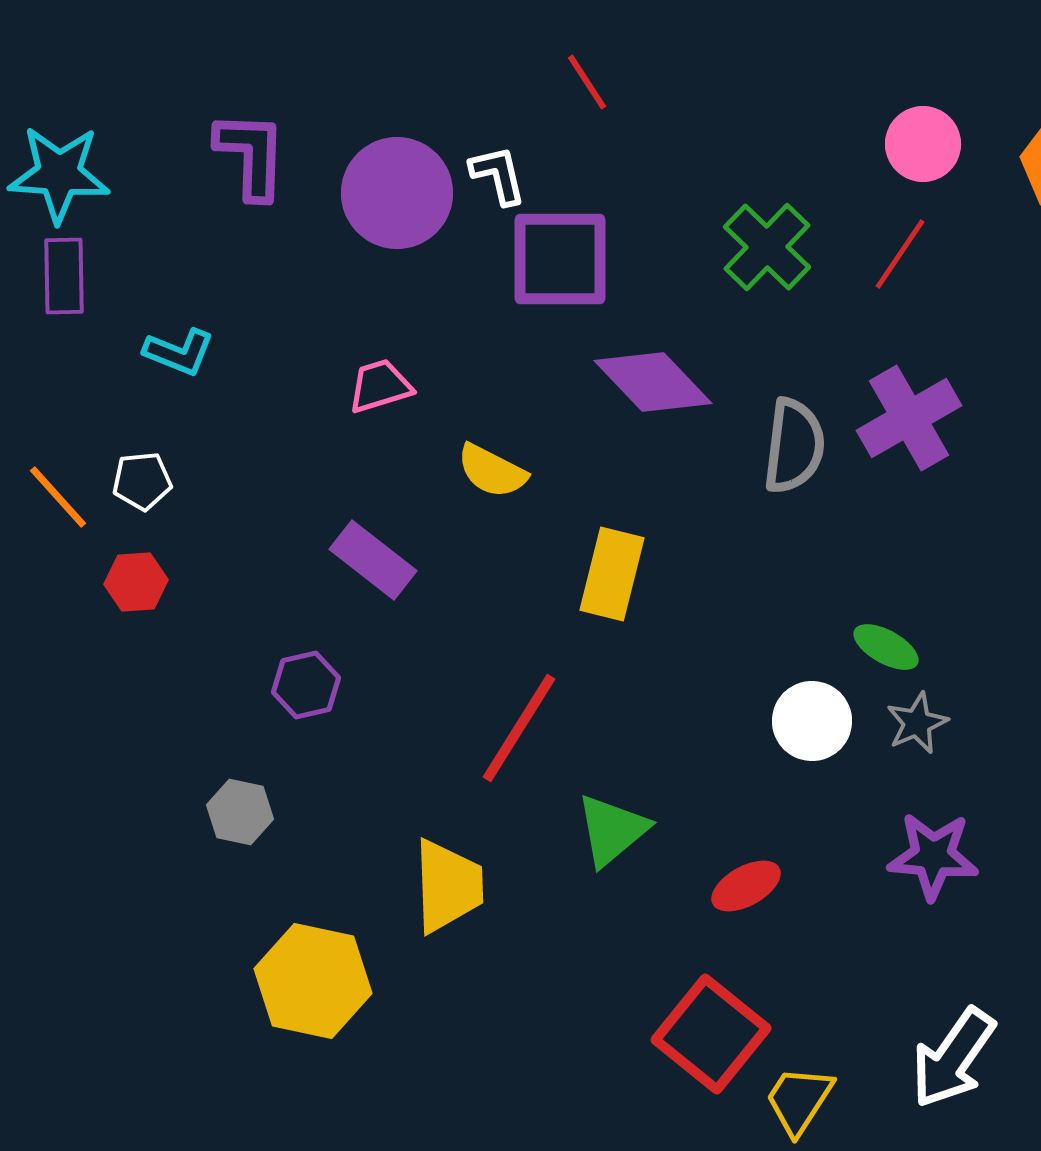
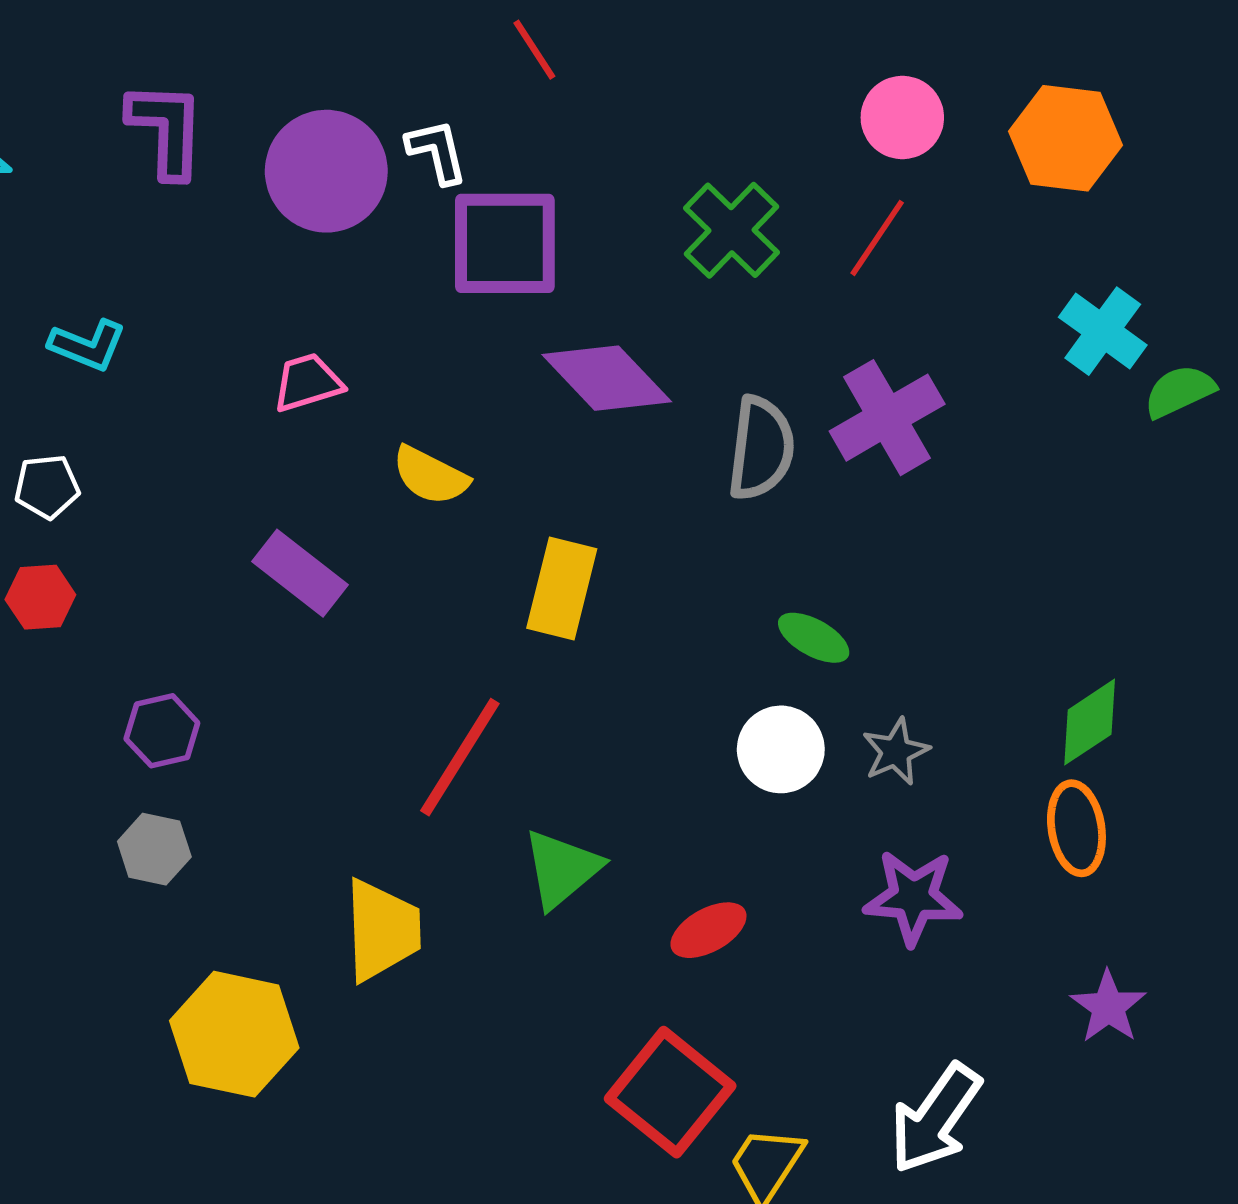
green ellipse: (886, 647) -> (814, 638), moved
purple hexagon: (306, 685) -> (162, 731), moved

